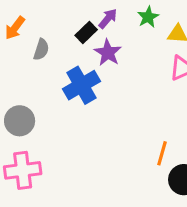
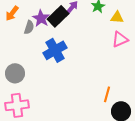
black rectangle: (86, 33) -> (58, 16), size x1.5
purple star: (108, 53) -> (41, 18), moved

